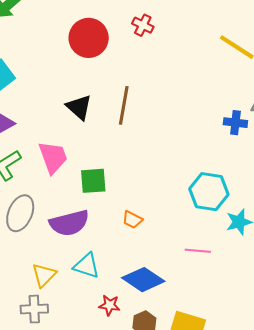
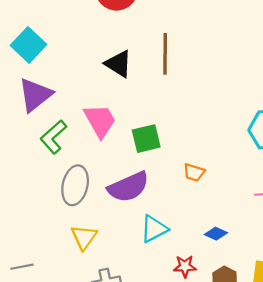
cyan triangle: (87, 266) -> (154, 229), turned -36
yellow triangle: (44, 275) -> (84, 237), moved
blue diamond: (143, 280) -> (216, 234), size x0.5

